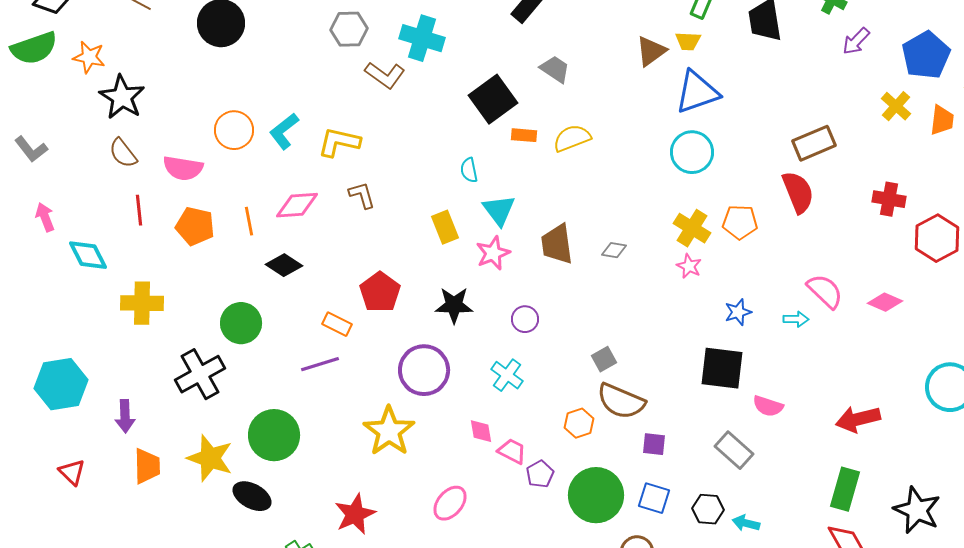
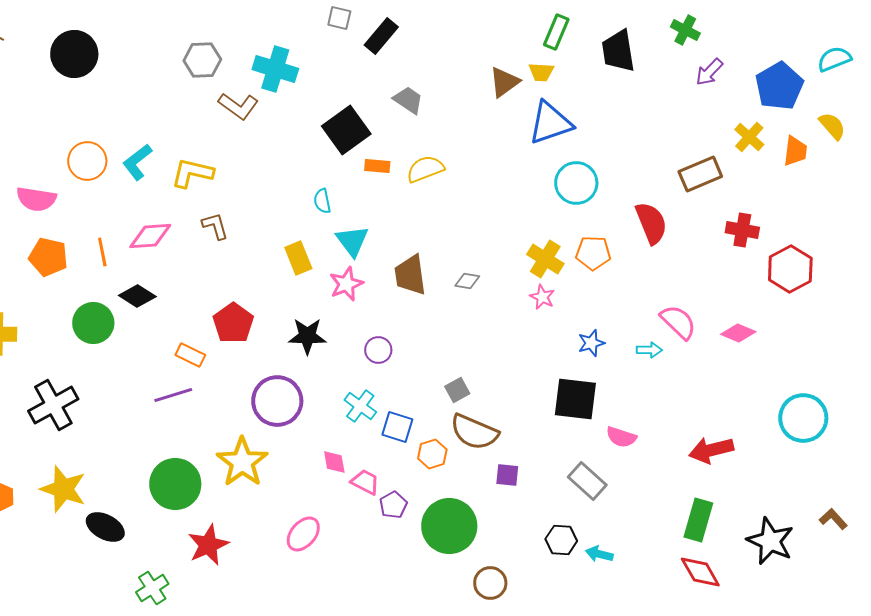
brown rectangle: (814, 143) -> (700, 174), moved
cyan circle: (692, 152) -> (576, 183), moved
green circle: (241, 323) -> (93, 323), moved
green circle: (274, 435) -> (175, 484), moved
blue square: (654, 498) -> (397, 427), moved

